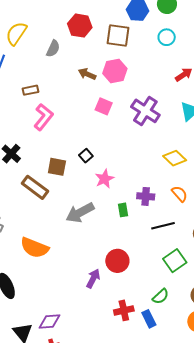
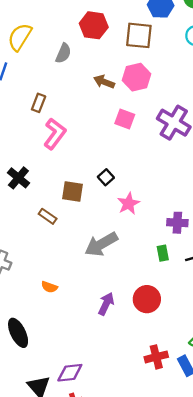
brown rectangle: (30, 90) -> (39, 103), turned -56
brown rectangle: (35, 187) -> (48, 216), size x0.6
green rectangle: (123, 210) -> (163, 253), moved
orange semicircle: (35, 248) -> (49, 287), size x0.5
purple arrow: (93, 279) -> (106, 304), moved

